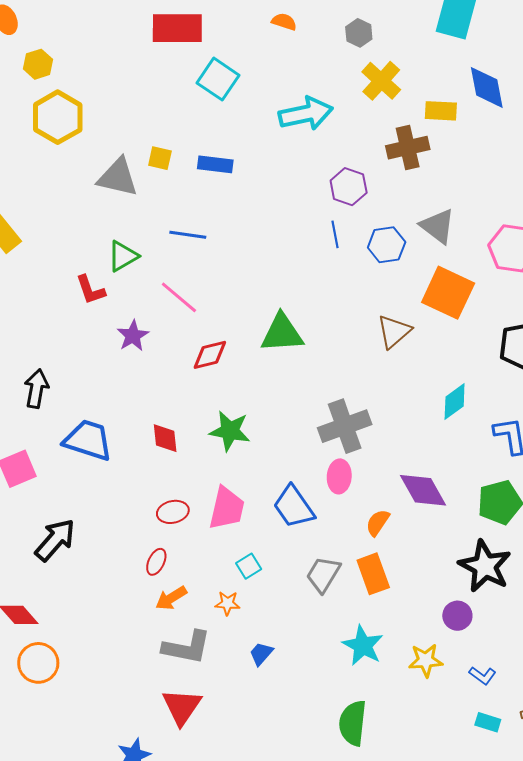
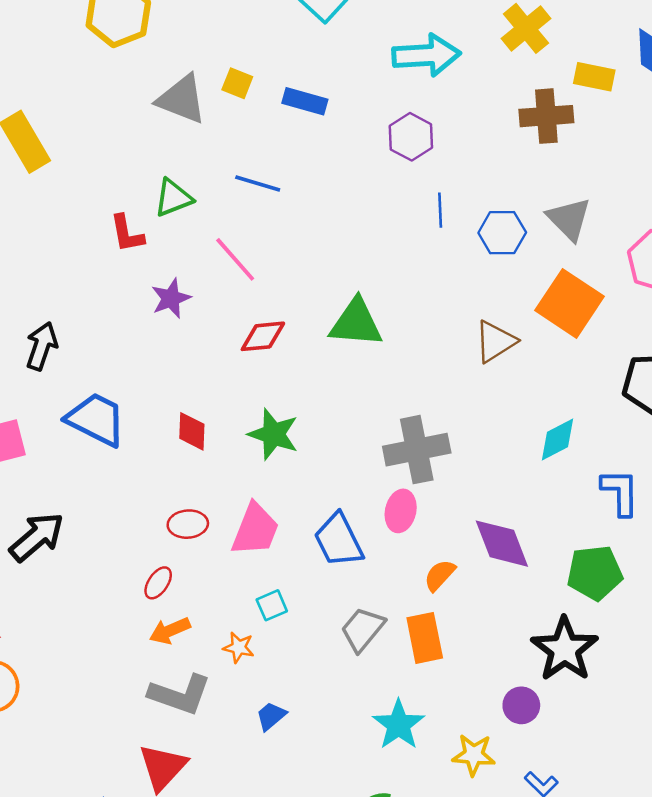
purple hexagon: (349, 187) -> (411, 137), moved

